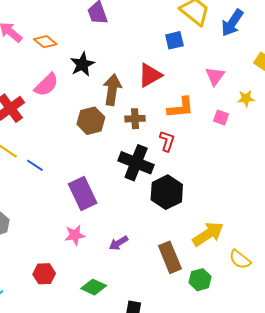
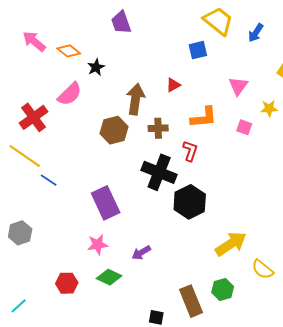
blue arrow: (232, 23) -> (256, 33), size x0.7
black star: (82, 64) -> (96, 67), moved, size x0.7
red triangle: (150, 75) -> (173, 85), size x0.6
blue line: (35, 165) -> (49, 180), moved
brown rectangle: (170, 257) -> (191, 301), moved
green diamond: (94, 287) -> (109, 277), moved

